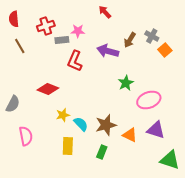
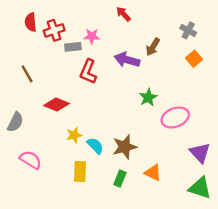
red semicircle: (14, 19) -> (31, 22), moved
gray cross: (152, 36) -> (188, 30), moved
brown line: (20, 46) -> (27, 74), moved
purple triangle: (156, 130) -> (200, 153), moved, turned 30
orange triangle: (130, 135) -> (153, 173), moved
pink semicircle: (26, 136) -> (31, 160), turned -48

